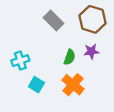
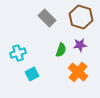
cyan square: (36, 85) -> (32, 74), turned 32
orange cross: (73, 85) -> (78, 72), moved

